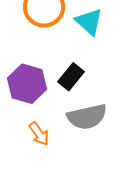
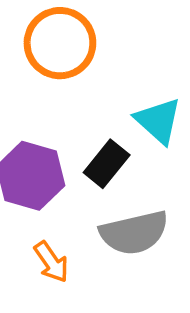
cyan triangle: (89, 22) -> (158, 121), moved

